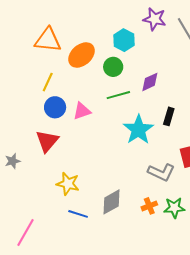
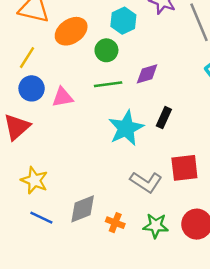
orange cross: (149, 206) -> (115, 223), moved, turned 35

